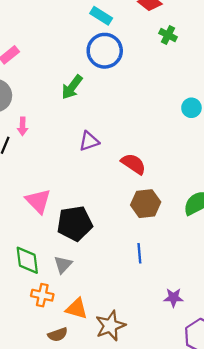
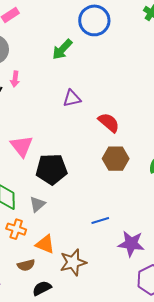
blue line: (139, 253) -> (100, 221), moved, turned 72
purple star: (173, 298) -> (131, 244), size x1.5

